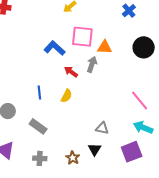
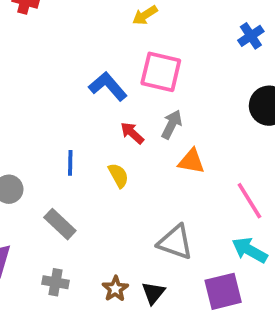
orange triangle: (105, 47) -> (191, 161), moved
yellow semicircle: (66, 96) -> (118, 175), turned -64
gray triangle: (102, 128) -> (175, 242), size x1.5
black triangle: (95, 149) -> (153, 293), moved

